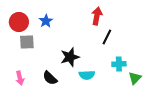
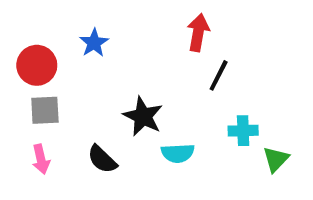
red circle: (19, 22) -> (37, 65), moved
gray square: (27, 42) -> (45, 110), moved
black star: (70, 57) -> (143, 116), turned -30

